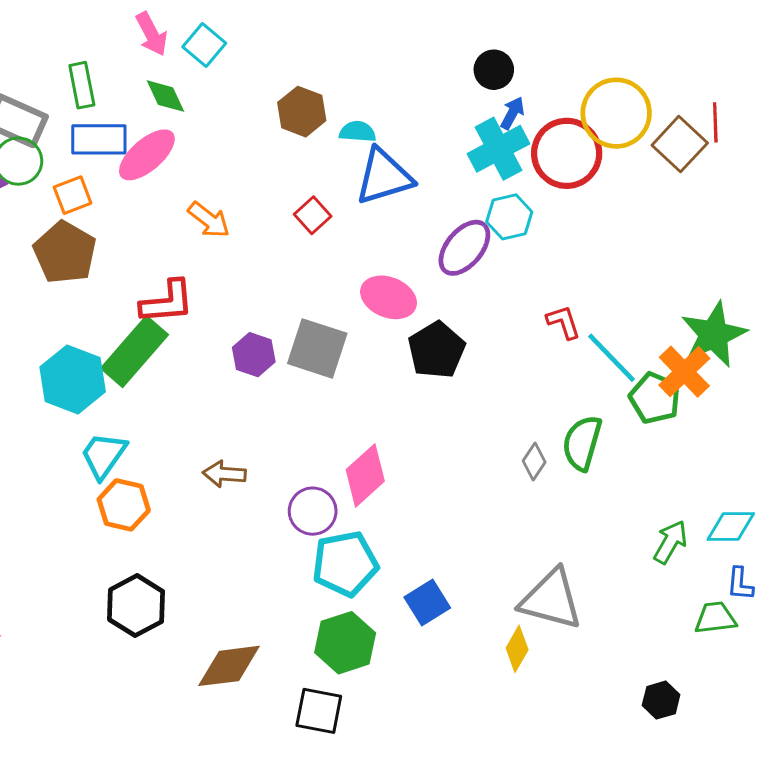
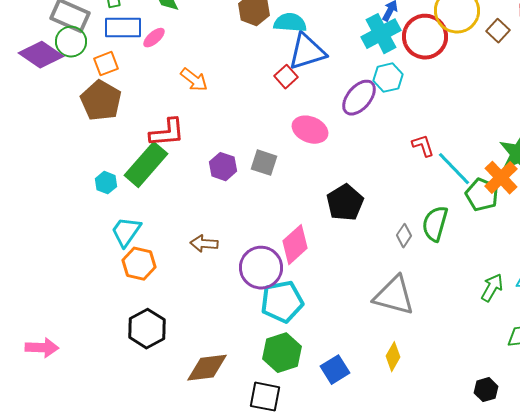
cyan semicircle: (358, 132) -> (290, 23), size x1.4
brown square: (680, 144) -> (498, 31), size x0.7
pink ellipse: (147, 155) -> (154, 38), size x0.6
red square: (313, 215) -> (286, 77), moved
gray square: (317, 348) -> (264, 163), size x0.7
black pentagon: (437, 350) -> (345, 203), moved
cyan hexagon: (73, 379) -> (106, 183), size x0.5
purple circle: (313, 511) -> (261, 268), size x1.4
gray triangle: (551, 599) -> (394, 296), moved
blue square: (427, 602) -> (335, 370), moved

